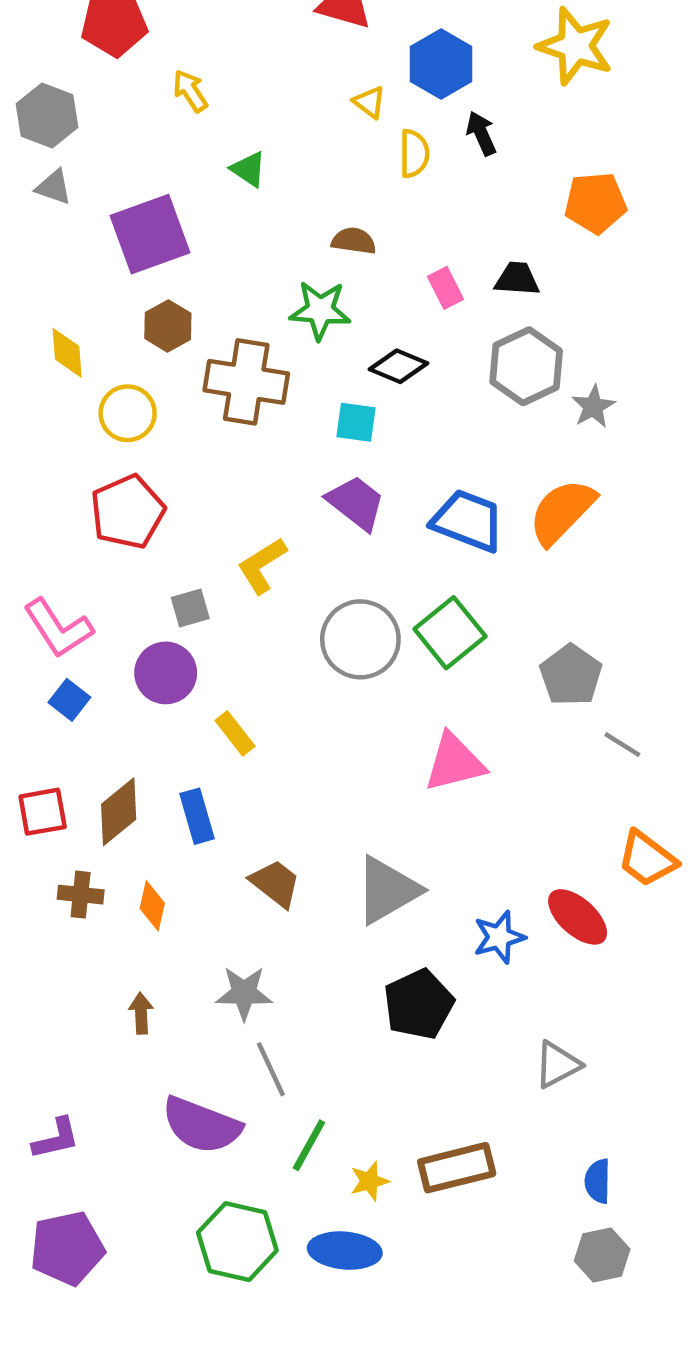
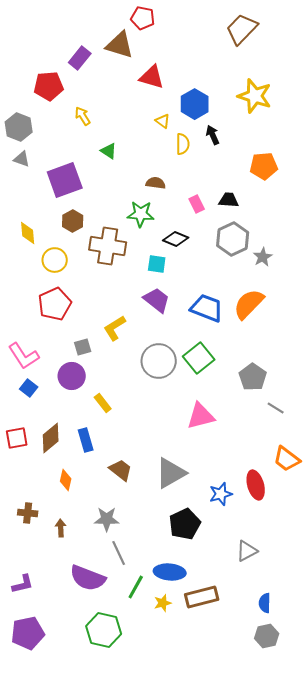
brown cross: (81, 895) -> (28, 513), moved
red ellipse: (578, 917) -> (256, 485), turned 32
blue ellipse: (345, 1251) -> (170, 572), moved

